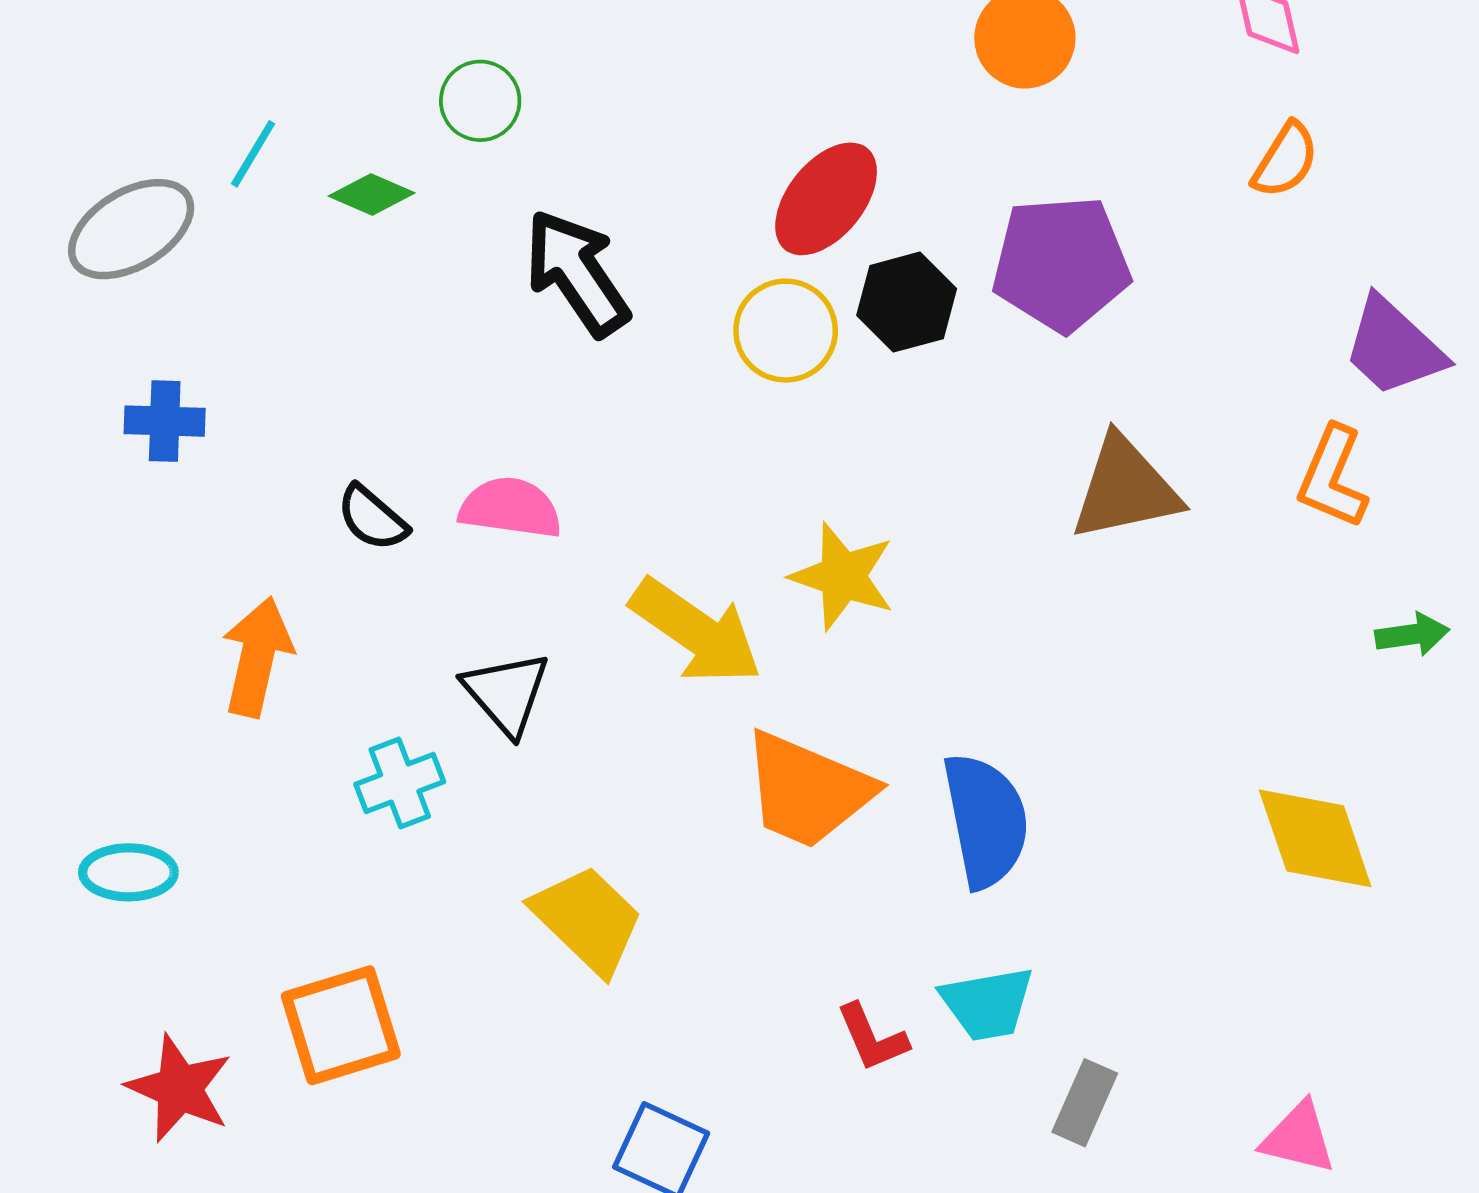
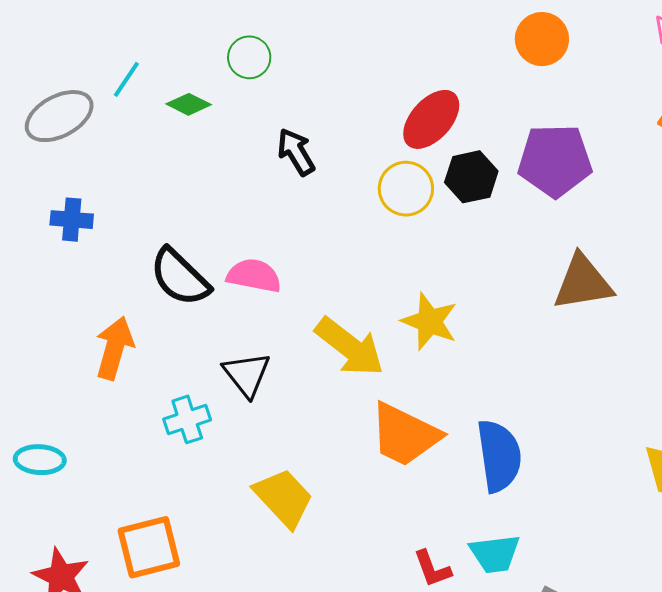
black arrow: (577, 273) -> (296, 152), size x0.7
black semicircle: (372, 518) -> (180, 277), size x1.6

